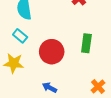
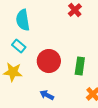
green rectangle: (86, 43) -> (80, 66), moved

